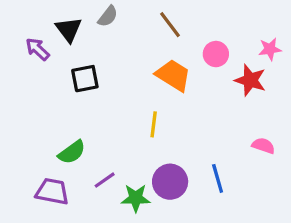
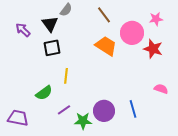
black triangle: (69, 29) -> (50, 24), moved
pink star: (270, 49) -> (156, 19), moved
pink circle: (216, 54) -> (132, 33), size x1.5
yellow line: (154, 124) -> (66, 76), moved
purple trapezoid: (52, 192) -> (18, 118), moved

